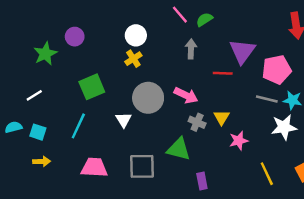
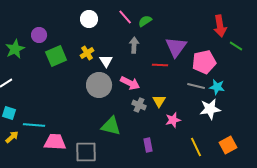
white circle: (136, 35) -> (89, 19), moved
green square: (92, 87) -> (56, 56), moved
white triangle: (124, 120) -> (106, 61), moved
cyan line: (78, 126) -> (34, 125), moved, turned 70
green triangle: (179, 149) -> (111, 126), moved
yellow arrow: (42, 161) -> (12, 137), turned -40
gray square: (142, 166) -> (86, 152), moved
purple rectangle: (202, 181) -> (148, 145), moved

